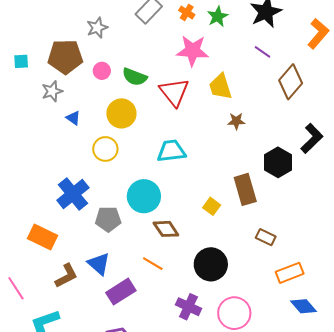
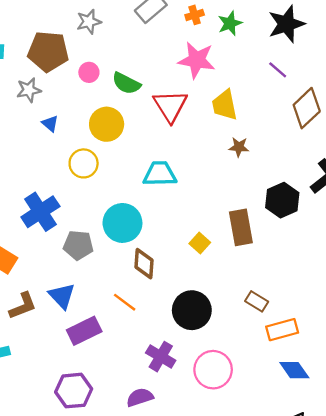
orange cross: (187, 12) -> (195, 15), turned 35
brown diamond: (166, 229) -> (144, 264), turned 32
brown rectangle: (266, 237) -> (257, 301), moved

